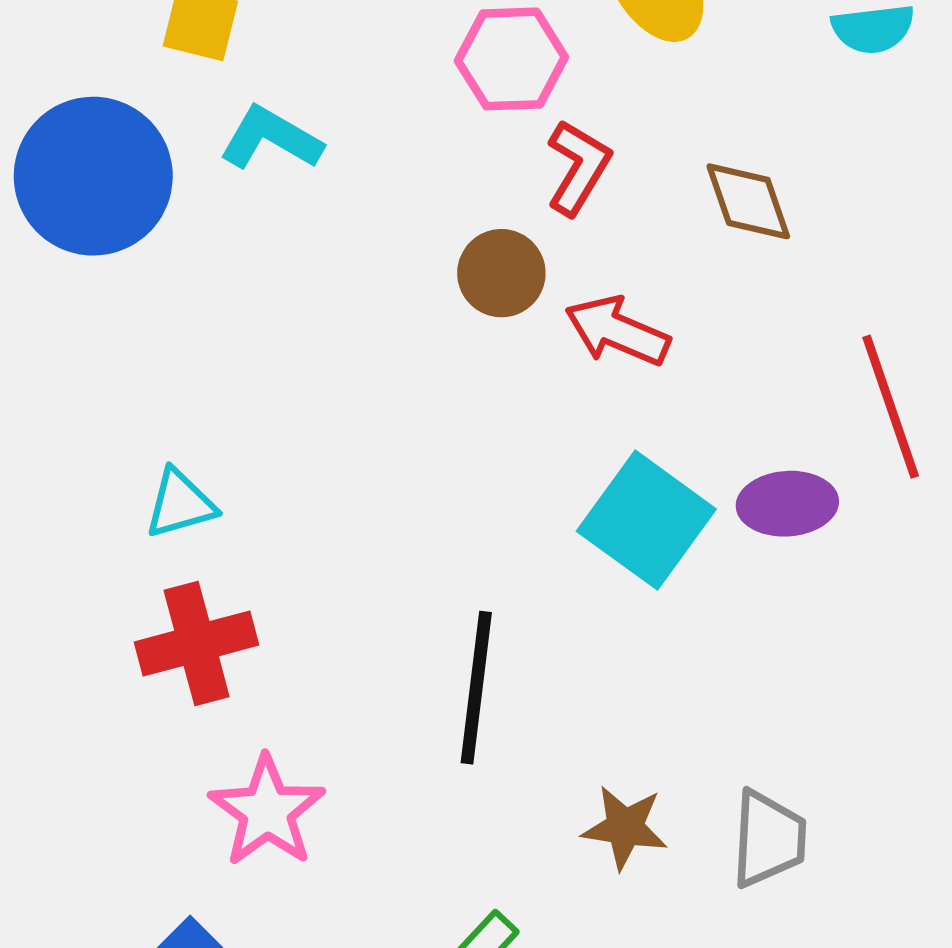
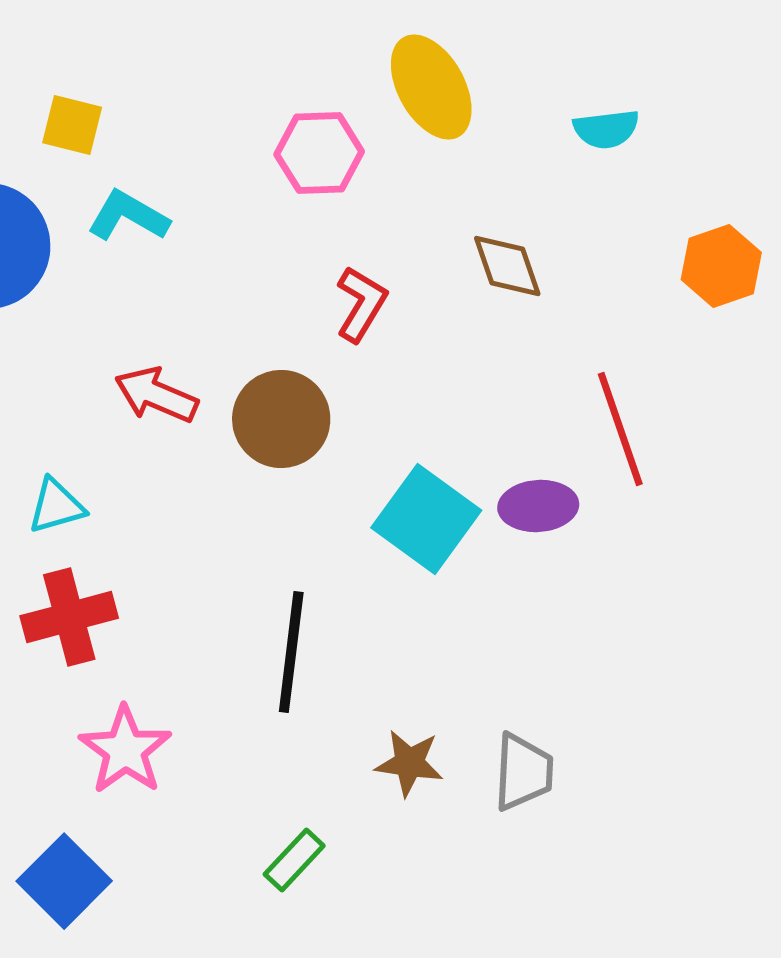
red L-shape: (578, 167) -> (361, 304), moved
brown circle: (501, 273) -> (281, 419), moved, size x1.4
red arrow: (617, 331) -> (156, 395), moved

